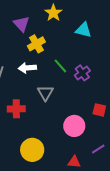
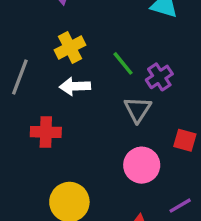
yellow cross: (36, 44) -> (70, 48), moved
white arrow: (27, 68) -> (75, 86), moved
gray triangle: (45, 93) -> (138, 109), moved

